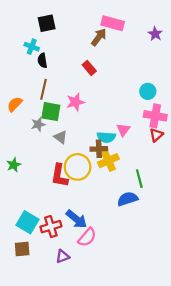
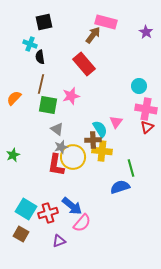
red rectangle: (89, 68) -> (84, 64), size x1.6
gray star: (38, 124) -> (61, 147), moved
cyan semicircle: (106, 137) -> (100, 129), turned -126
yellow cross: (108, 161) -> (102, 151), turned 30
brown square: (22, 249) -> (21, 234), turned 35

